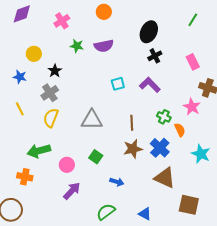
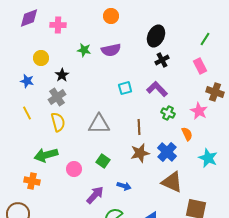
green line: (193, 20) -> (205, 39), moved
pink cross: (62, 21) -> (58, 25), moved, turned 35
green cross: (164, 117) -> (168, 113), moved
yellow semicircle: (51, 118) -> (58, 122), turned 144
purple arrow: (72, 191) -> (95, 195), moved

